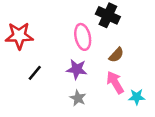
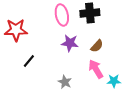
black cross: (108, 15) -> (90, 13), turned -30
pink ellipse: (83, 37) -> (62, 15), moved
purple star: (77, 69) -> (70, 43), moved

